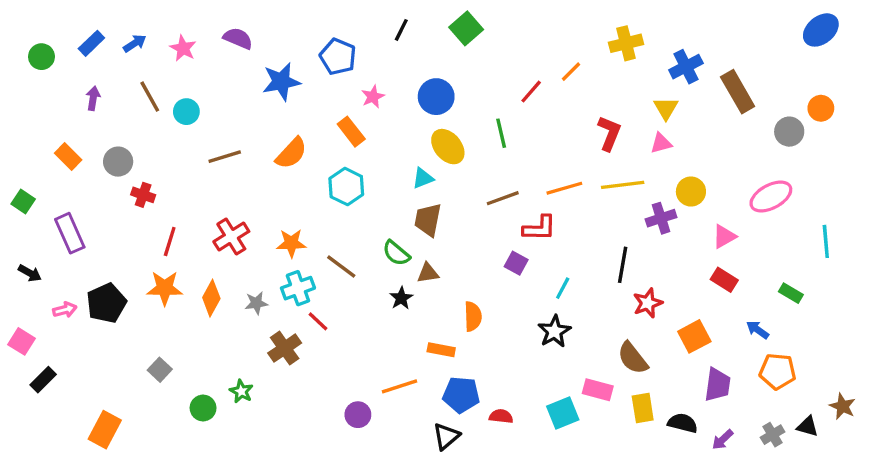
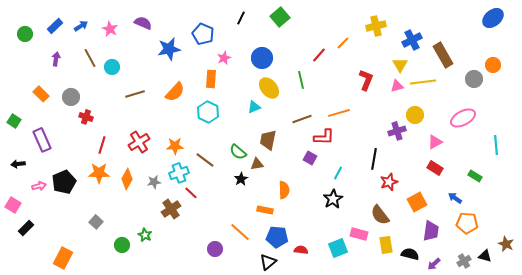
orange rectangle: (351, 132) -> (211, 79), turned 42
yellow line: (623, 185) -> (423, 82), moved
brown trapezoid: (428, 220) -> (268, 140), moved
black arrow: (30, 273) -> (18, 164), turned 144
orange line: (400, 386) -> (240, 232), turned 60

